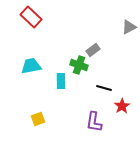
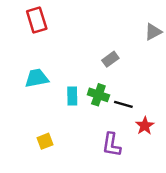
red rectangle: (31, 17) -> (37, 20), turned 30
green cross: (79, 65) -> (98, 95), moved

